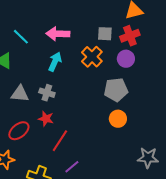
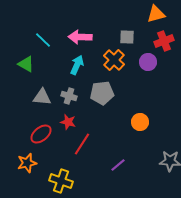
red cross: (130, 36) -> (164, 41), moved
gray pentagon: (116, 90) -> (102, 93), moved
purple line: (72, 167) -> (118, 165), moved

